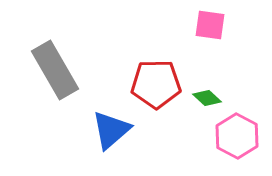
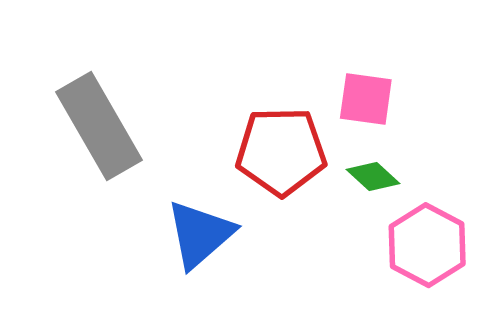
pink square: (210, 25) -> (366, 99), moved

